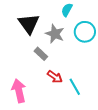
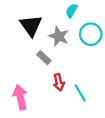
red arrow: (55, 77) -> (59, 82), turned 42

